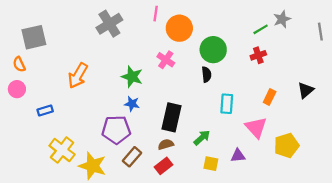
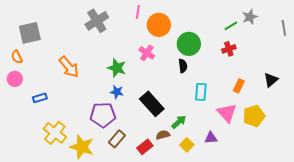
orange arrow: (78, 76) -> (69, 67), turned -70
black rectangle: (171, 117) -> (152, 104), turned -55
brown semicircle: (166, 144) -> (163, 135), moved
yellow pentagon: (287, 146) -> (254, 116), moved
yellow square: (211, 164) -> (187, 145), turned 32

